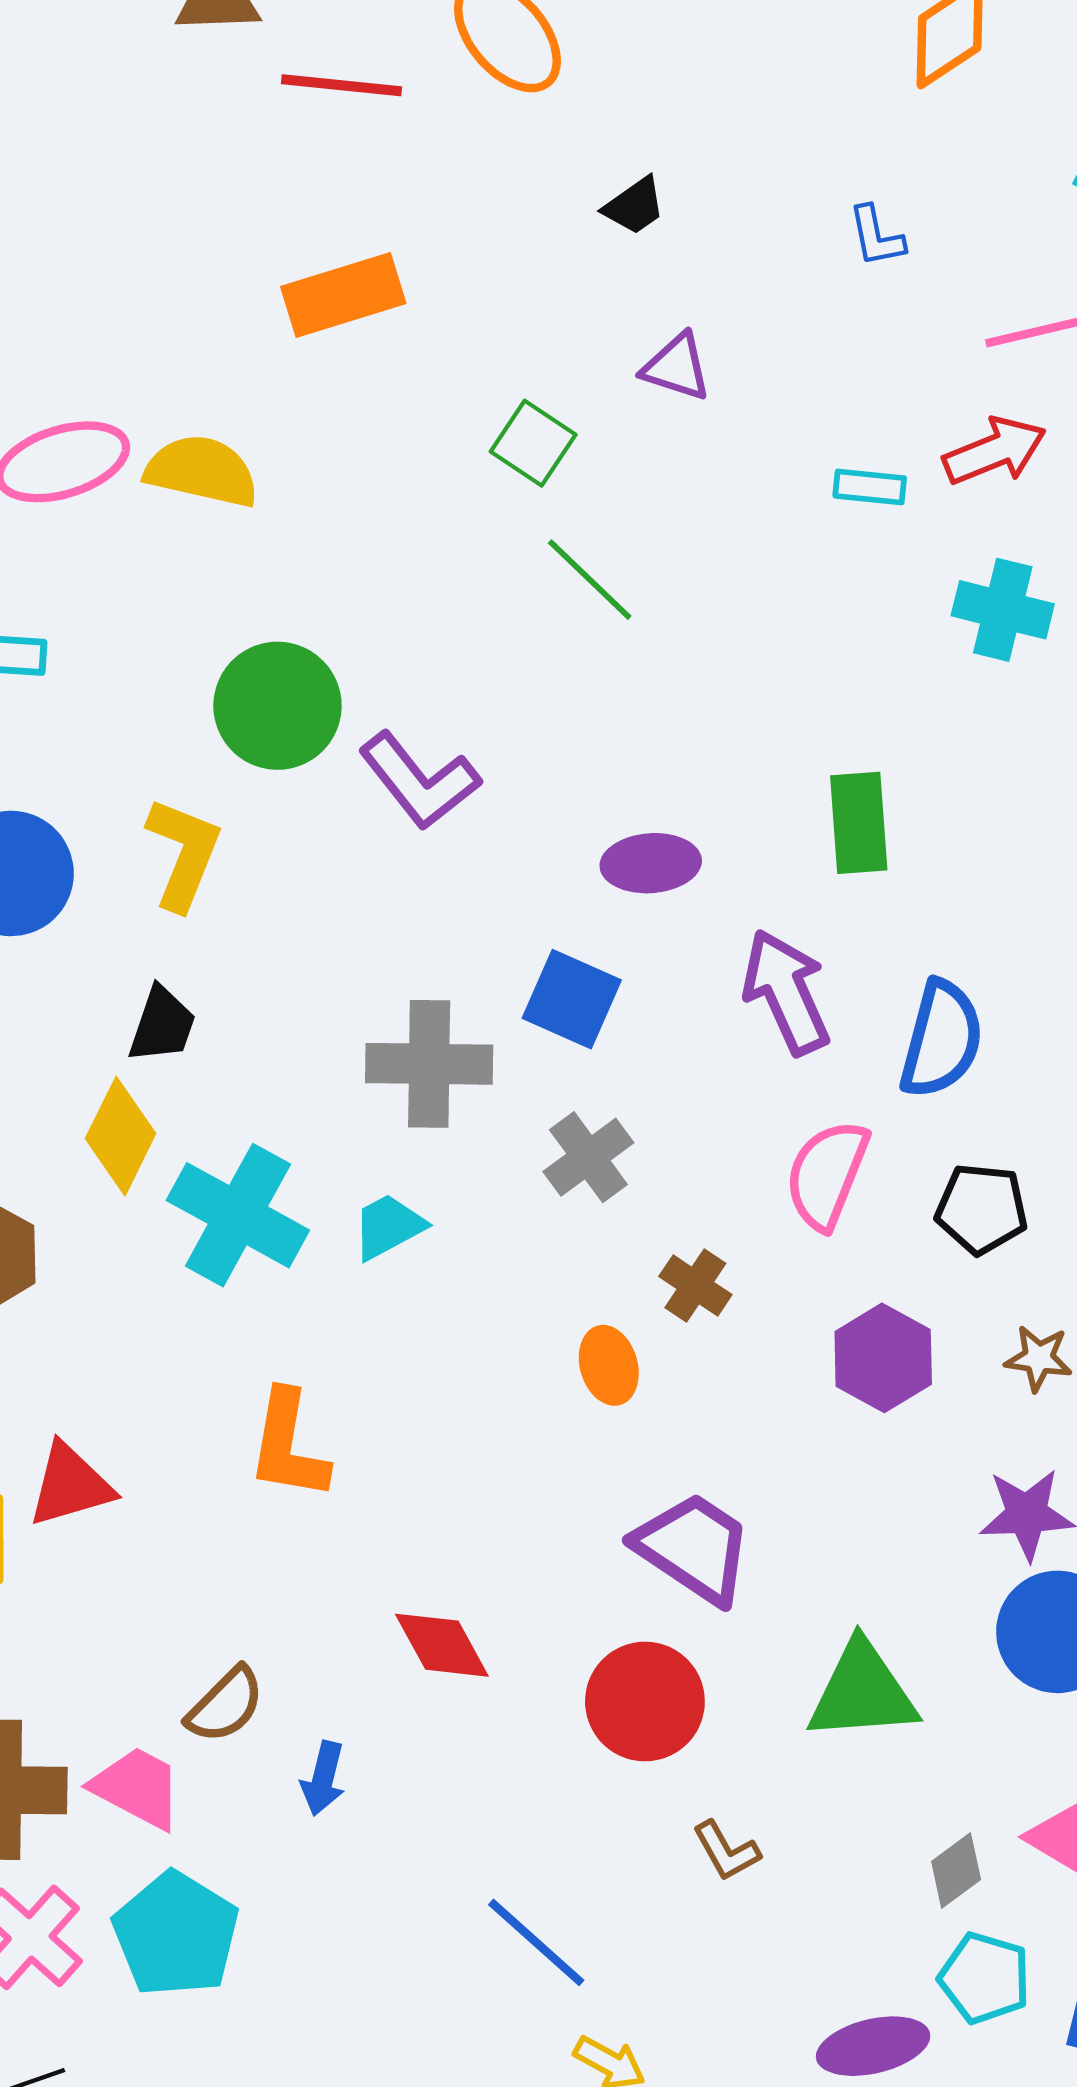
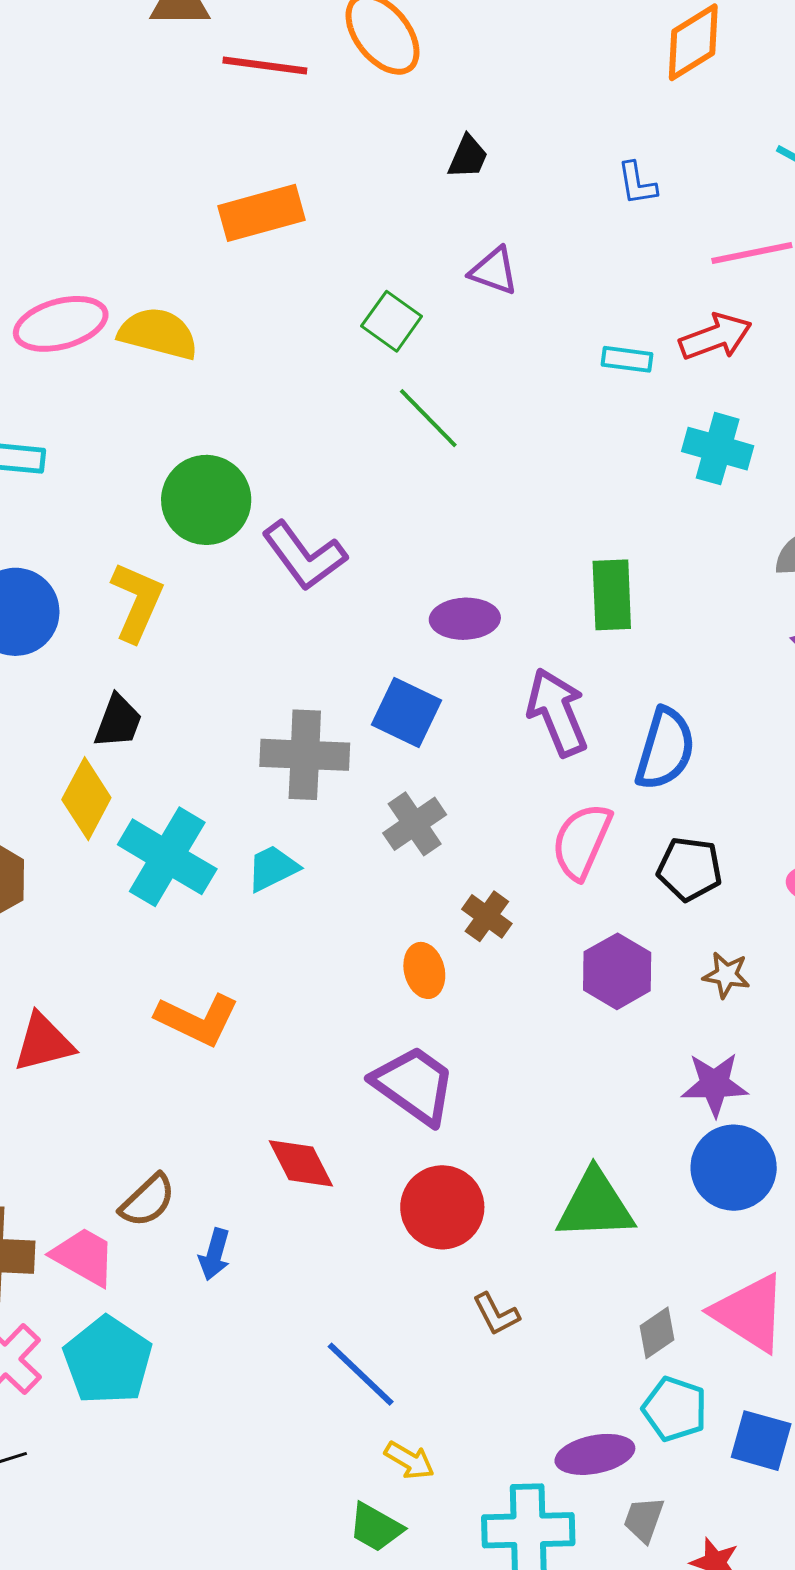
black trapezoid: (634, 206) -> (468, 157), turned -33
orange L-shape: (288, 1445) -> (197, 1020), turned -76
purple trapezoid: (694, 1548) -> (414, 1085), moved

